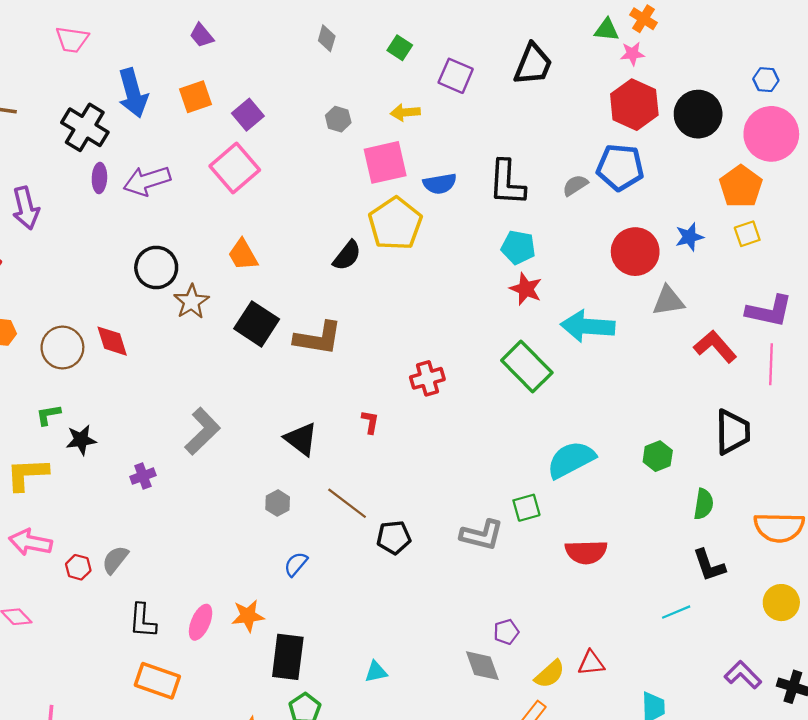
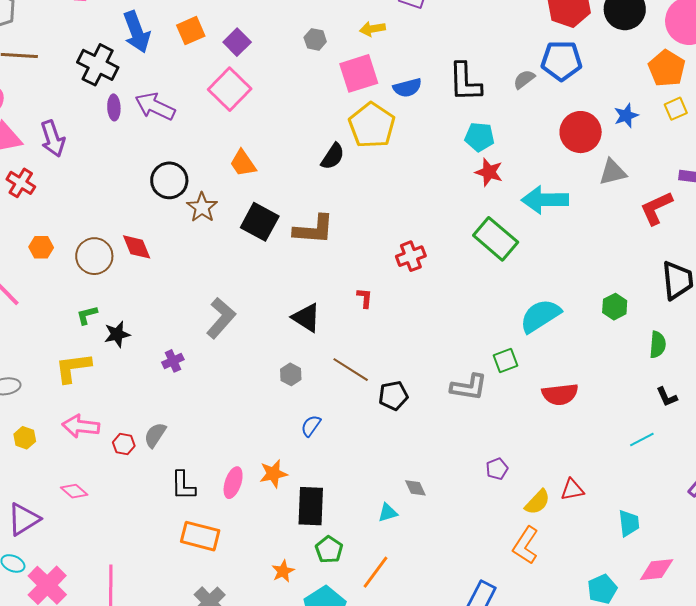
purple arrow: (147, 181) -> (155, 106), turned 48
red L-shape: (715, 346) -> (656, 208), turned -69
black L-shape: (709, 565) -> (667, 397), size x0.7
gray diamond: (482, 666) -> (415, 488), moved, size x0.7

